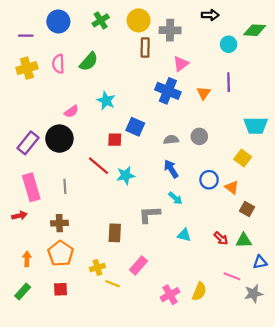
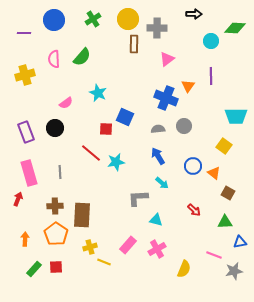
yellow cross: (27, 68) -> (25, 75), moved
blue cross: (168, 91) -> (166, 98), moved
black circle: (59, 139) -> (55, 128), size x0.7
purple rectangle: (28, 143) -> (26, 132), turned -60
red arrow: (19, 216) -> (18, 199), turned -56
brown rectangle: (115, 233) -> (82, 215), moved, size x1.4
cyan triangle: (184, 235) -> (156, 220), moved
red arrow: (221, 238) -> (194, 210), moved
green rectangle: (23, 291) -> (34, 269), moved
pink cross: (170, 295) -> (157, 249), moved

